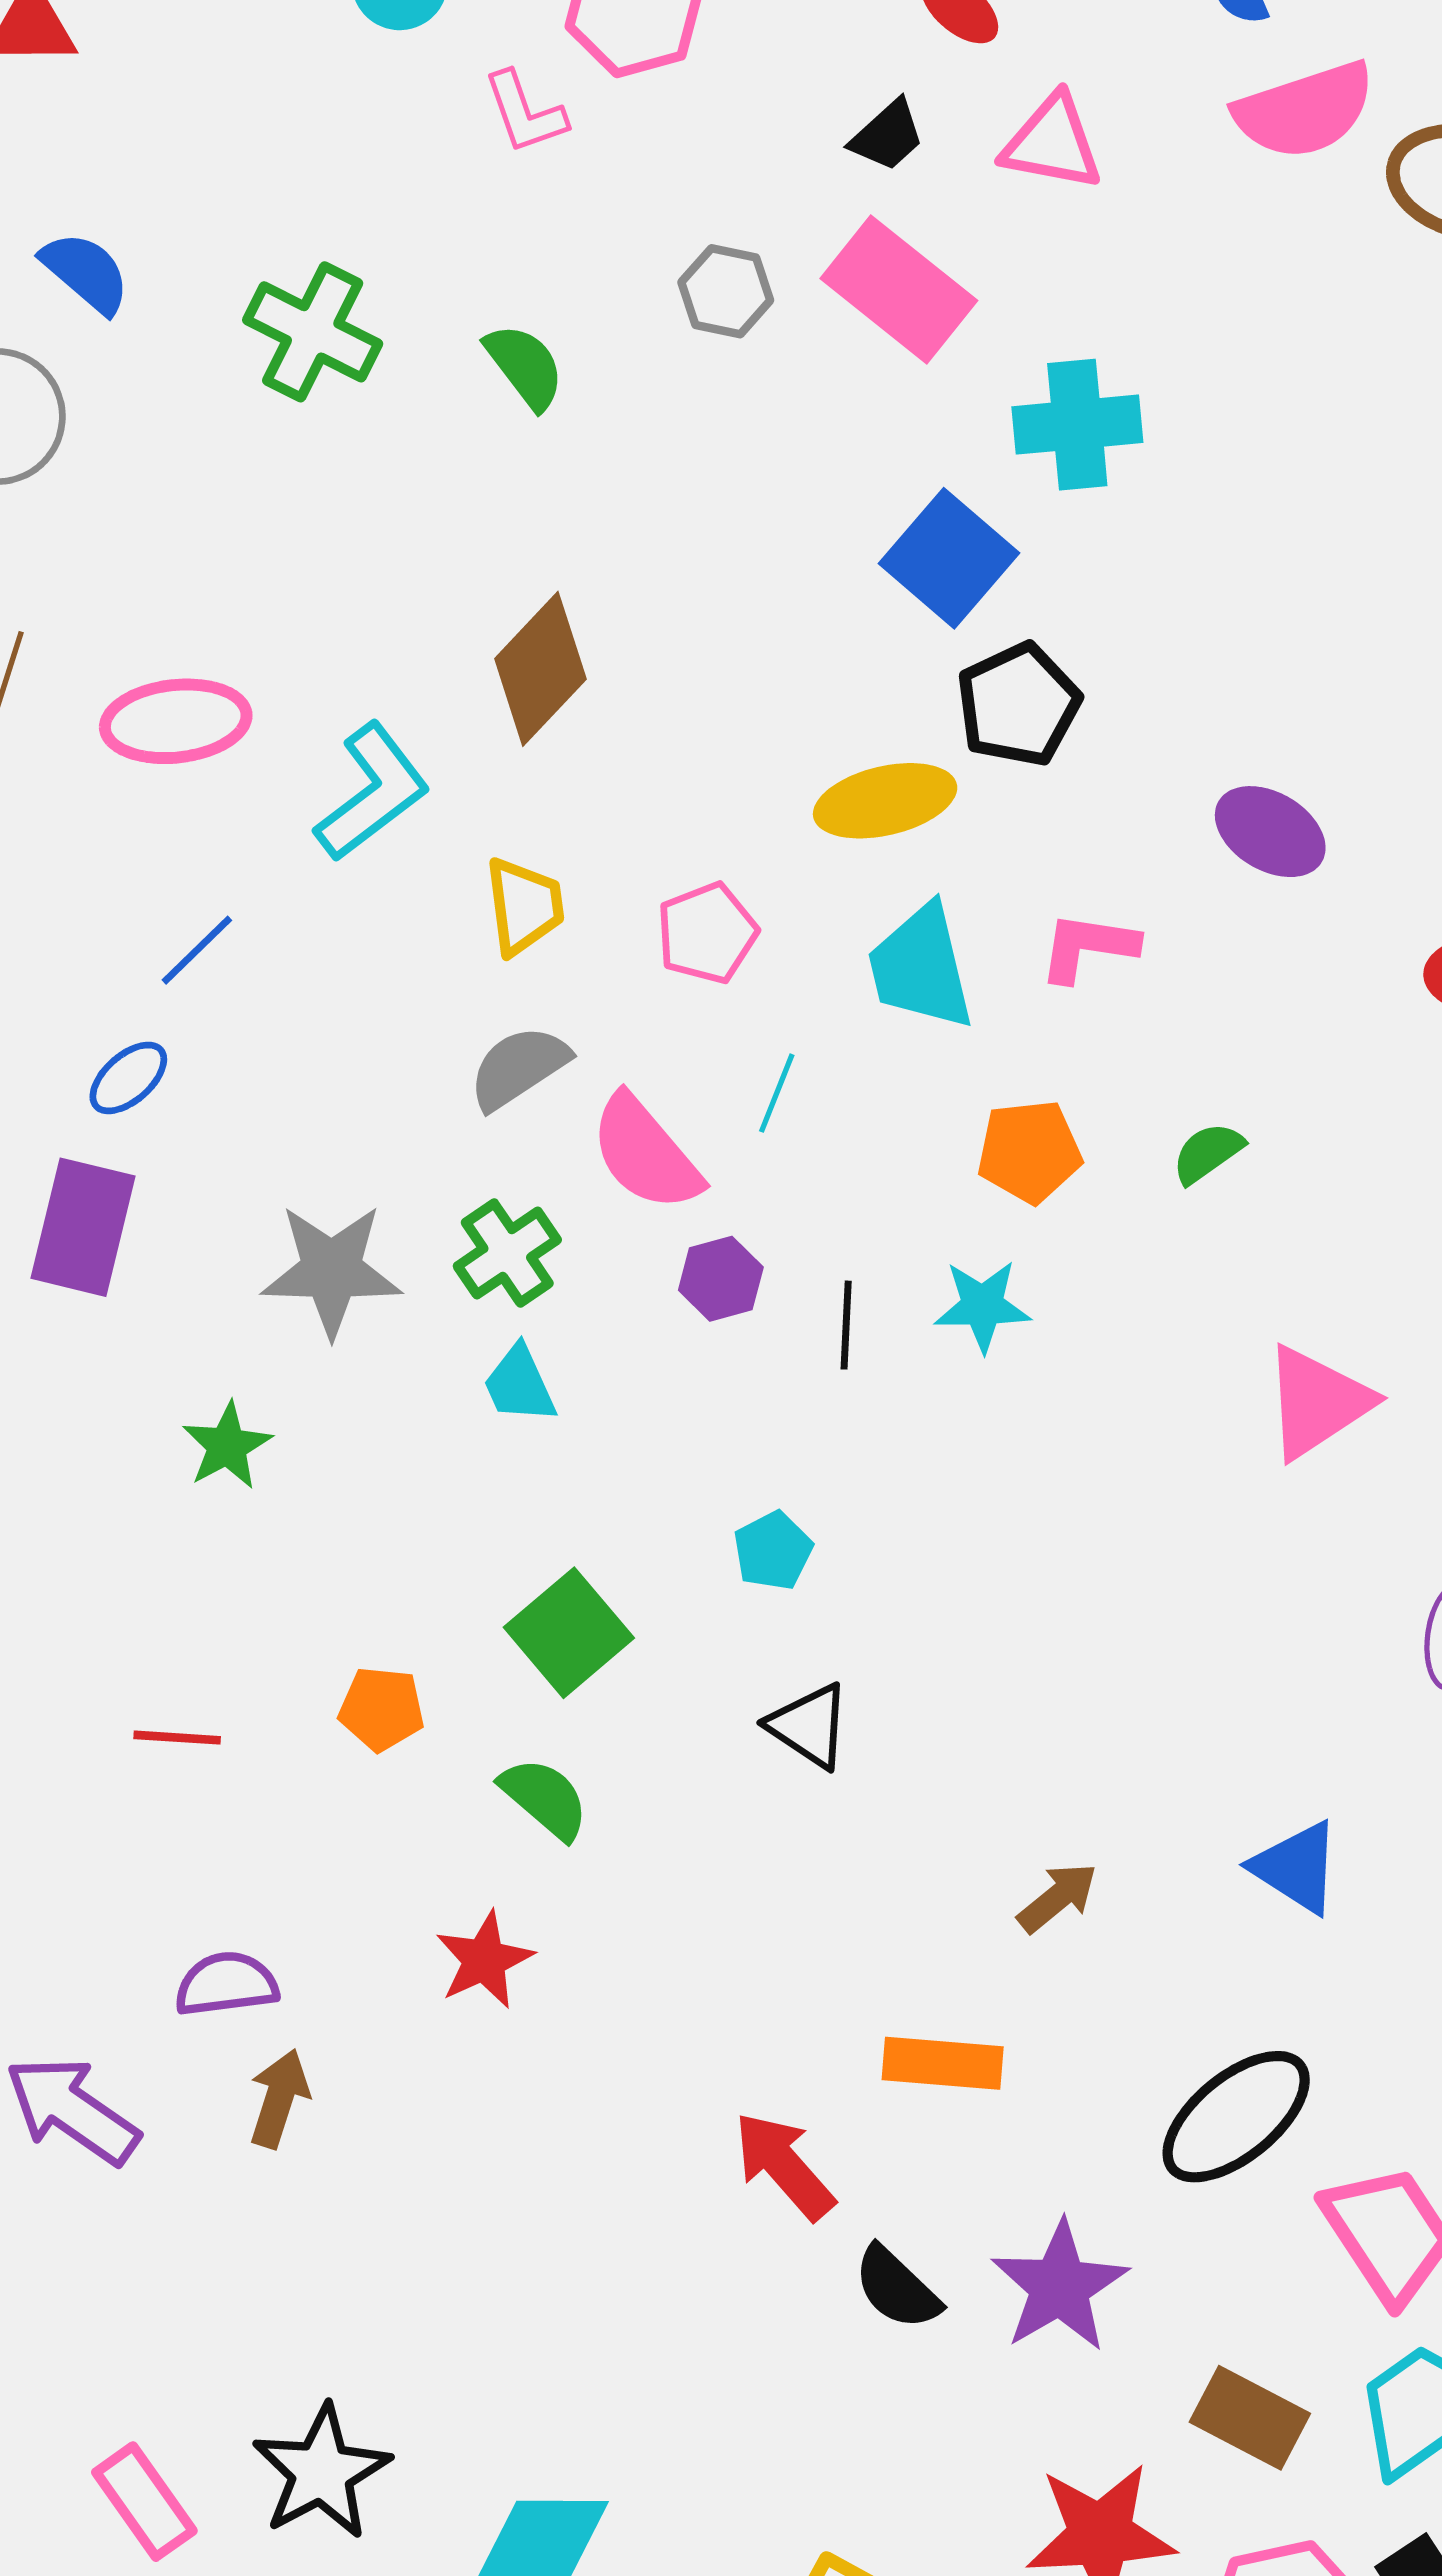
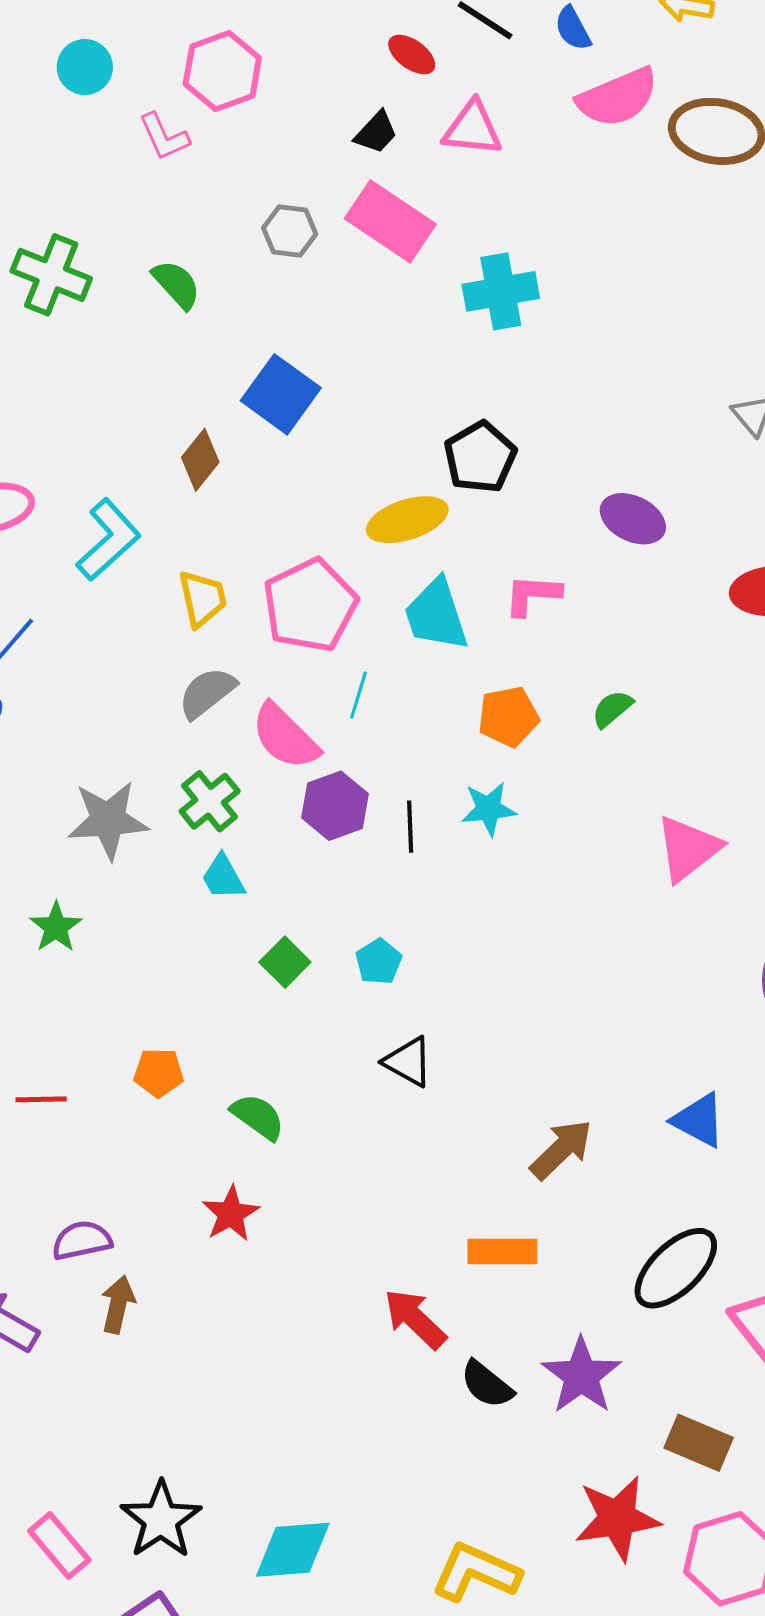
blue square: (949, 558) -> (281, 394), moved
brown diamond: (540, 669) -> (200, 460), size x0.7
pink pentagon: (707, 933) -> (310, 605), size x1.6
purple hexagon: (721, 1279) -> (335, 806), size x1.4
green square: (569, 1633) -> (285, 962), moved, size x0.7
brown arrow: (1058, 1898) -> (561, 1149), size x1.4

